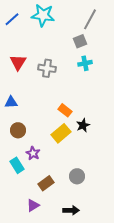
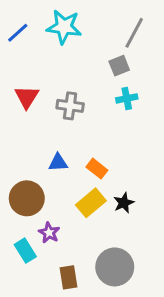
blue triangle: (11, 102) -> (58, 163), moved
black star: (83, 125) -> (124, 203), moved
brown circle: (18, 130) -> (27, 198), size x1.5
gray circle: (77, 176) -> (115, 267), size x1.6
brown rectangle: (46, 183) -> (69, 277), turned -63

